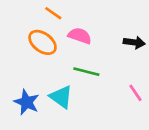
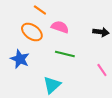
cyan triangle: (61, 97) -> (52, 85), moved, turned 42
blue star: (27, 102) -> (20, 59), moved

